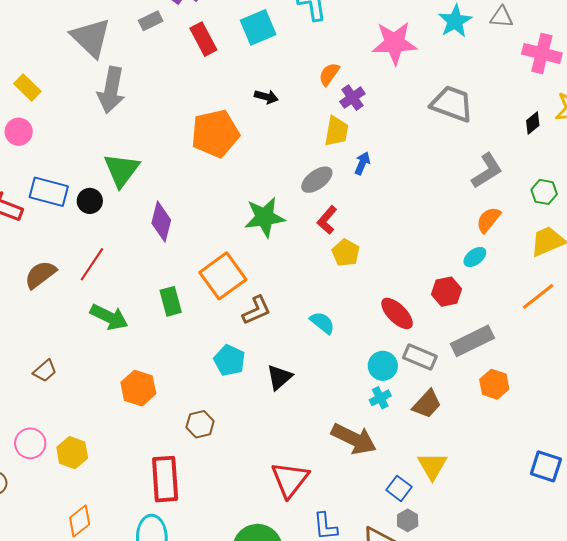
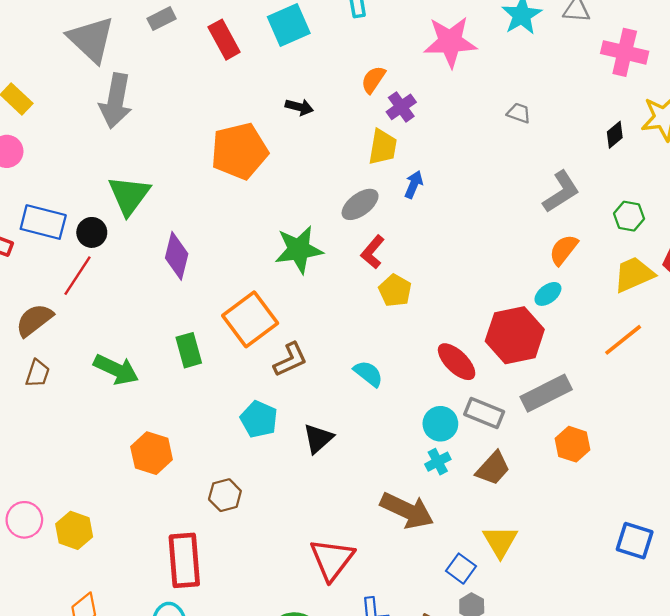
gray trapezoid: (452, 104) -> (519, 113), size x0.5
red line: (92, 264) -> (78, 276), moved
red hexagon: (447, 292) -> (515, 335), size x1.6
brown trapezoid: (45, 371) -> (38, 373), moved, turned -30

